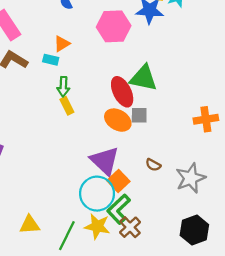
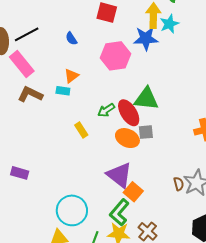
green arrow: (63, 87) -> (106, 110), moved, turned 60
brown semicircle: (153, 165) -> (179, 184), moved, turned -128
cyan circle: (97, 194) -> (72, 210), moved
green L-shape: (119, 209) -> (119, 212), moved

